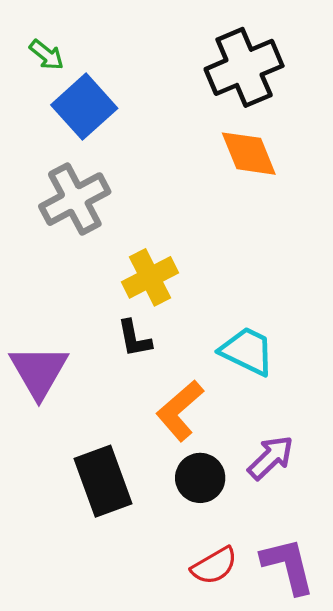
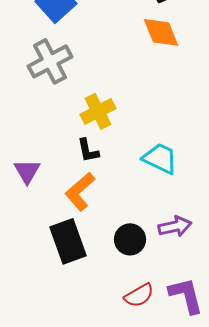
purple triangle: (39, 371) -> (27, 171), size x0.7
orange L-shape: (180, 411) -> (80, 191), moved
purple arrow: (271, 458) -> (175, 226), turned 32

